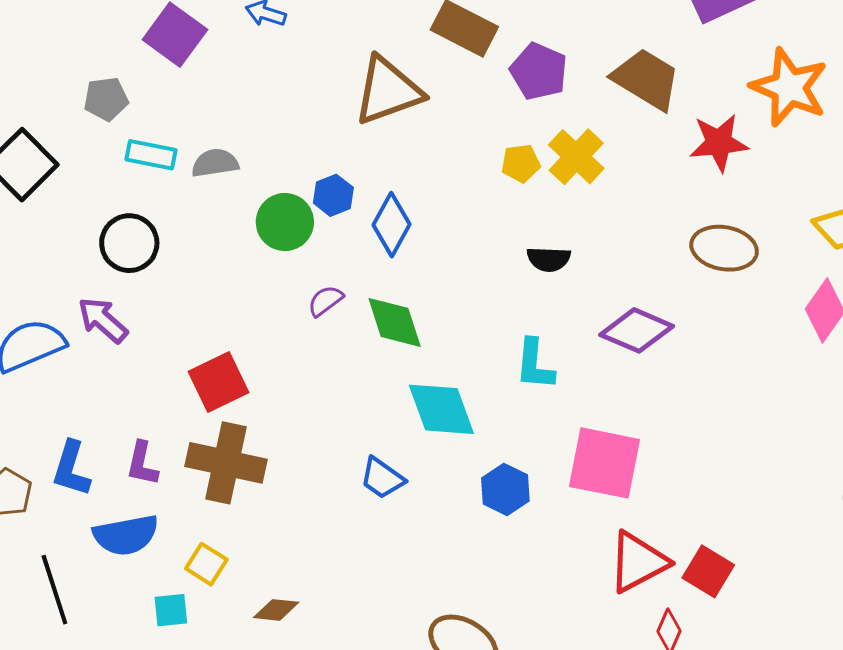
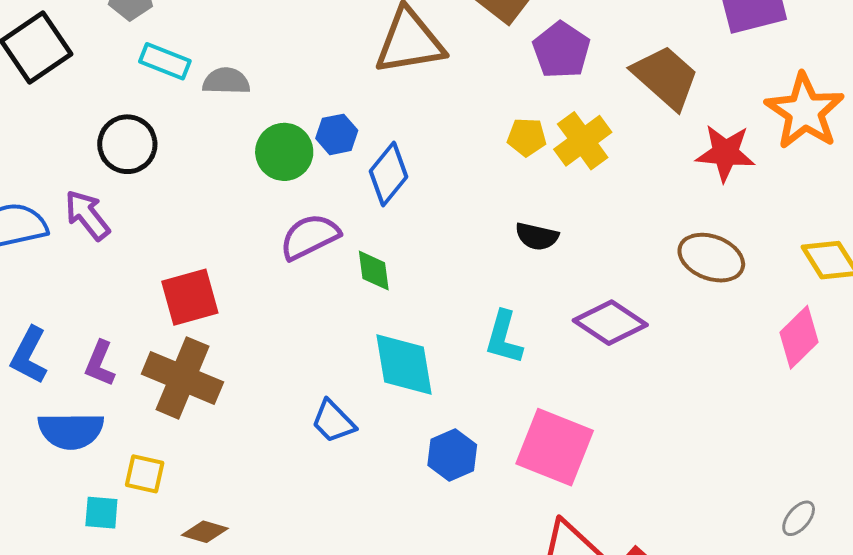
purple semicircle: (325, 301) -> (310, 237), size x1.6
green diamond: (395, 322) -> (374, 271), size x0.7
yellow square: (206, 564) -> (145, 474), turned -30

